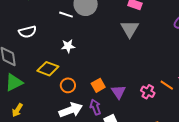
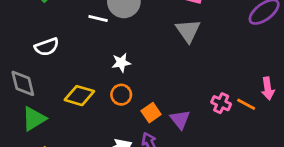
white star: (68, 46) -> (121, 63), moved
orange circle: (68, 85) -> (121, 95), moved
pink cross: (148, 92) -> (221, 103), moved

